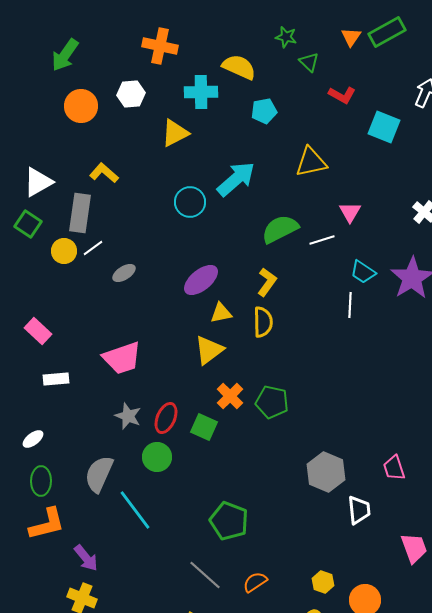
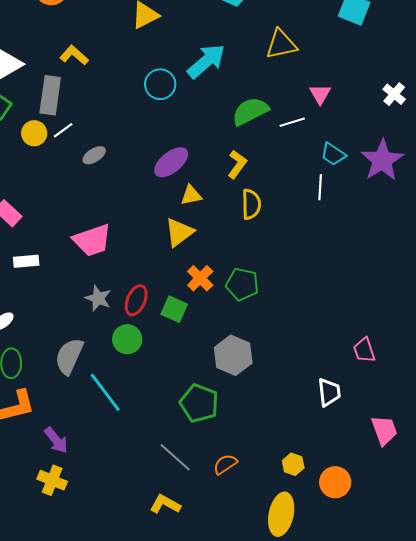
yellow semicircle: (263, 322) -> (251, 204), moved
gray hexagon: (326, 472) -> (233, 355), moved

